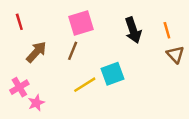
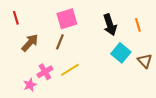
brown triangle: (175, 54) -> (145, 61), moved
cyan square: (113, 74) -> (121, 53), moved, turned -30
pink cross: (19, 87) -> (45, 72), moved

